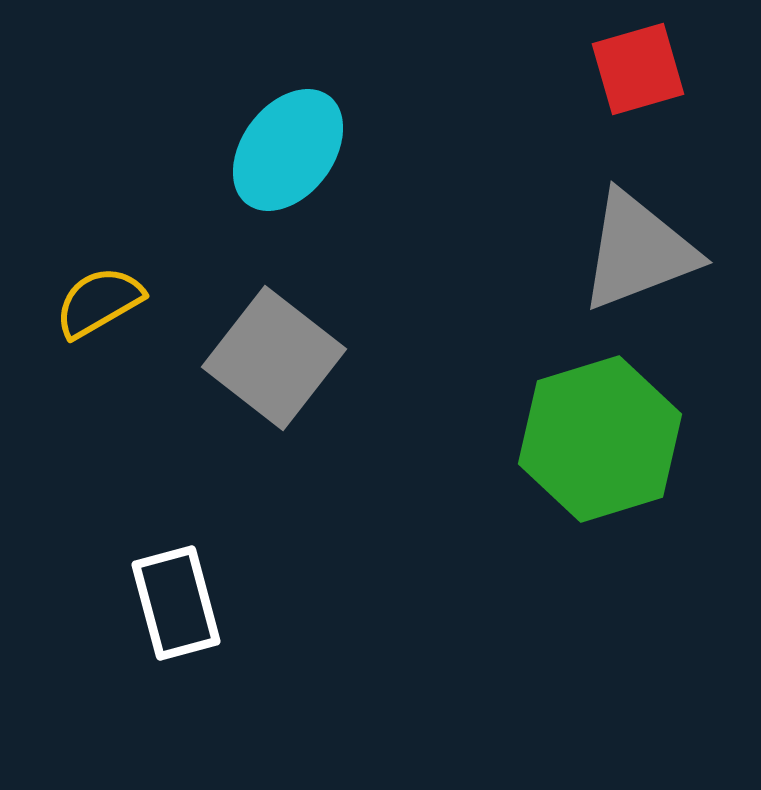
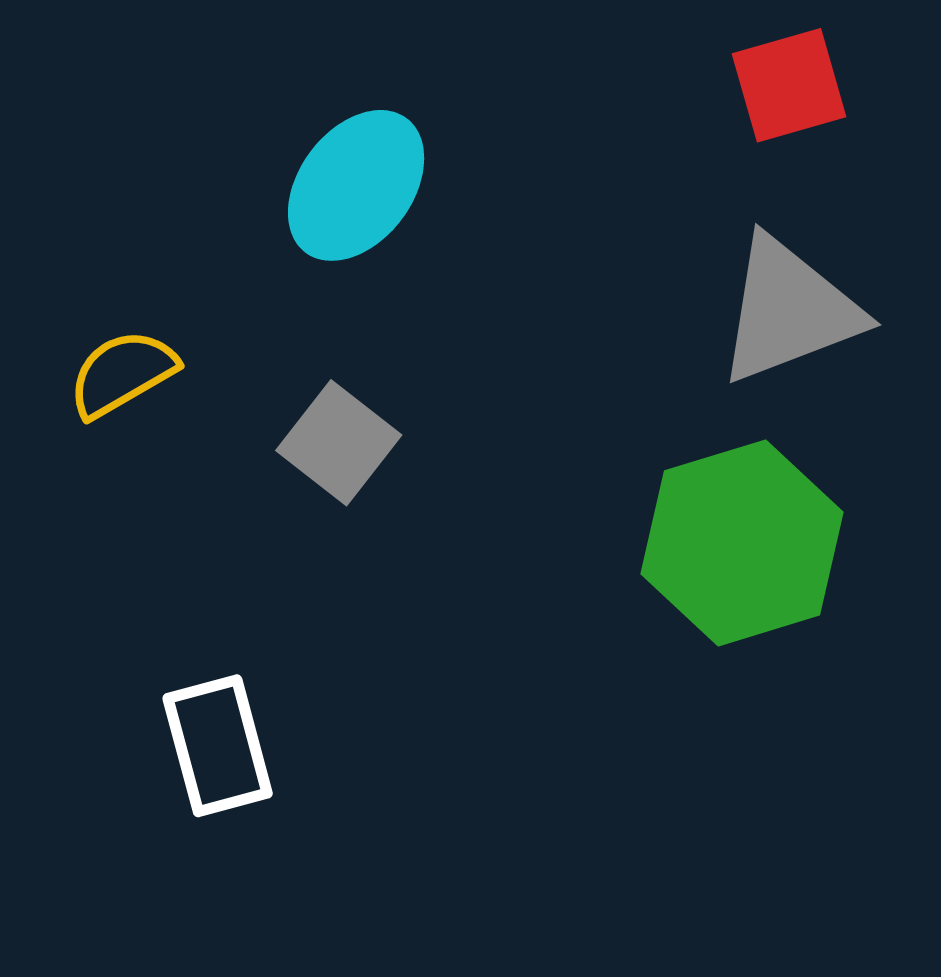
gray square: (274, 358) -> (339, 443), size x0.7

